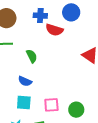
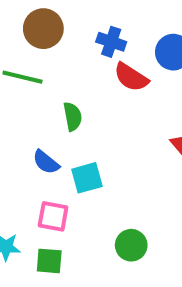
cyan square: (24, 103) -> (87, 178), moved, turned -35
pink square: (51, 105) -> (53, 216), moved

